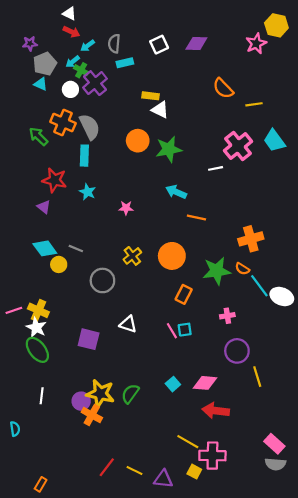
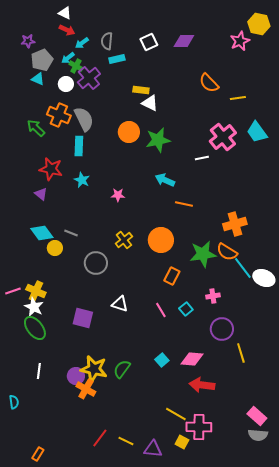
orange semicircle: (242, 269) -> (227, 252), size x1.5
cyan square: (185, 330) -> (186, 309), moved, turned -32

